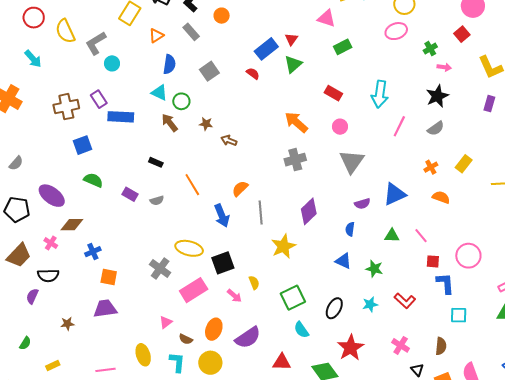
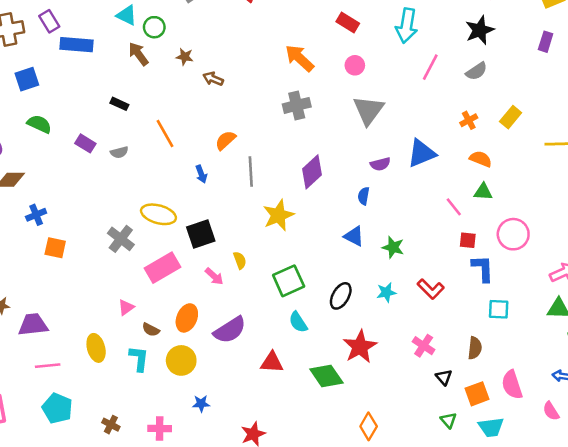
blue arrow: (222, 216) -> (201, 174), size x0.6
green triangle: (392, 236) -> (483, 192), moved
purple trapezoid: (105, 309) -> (33, 325), moved

